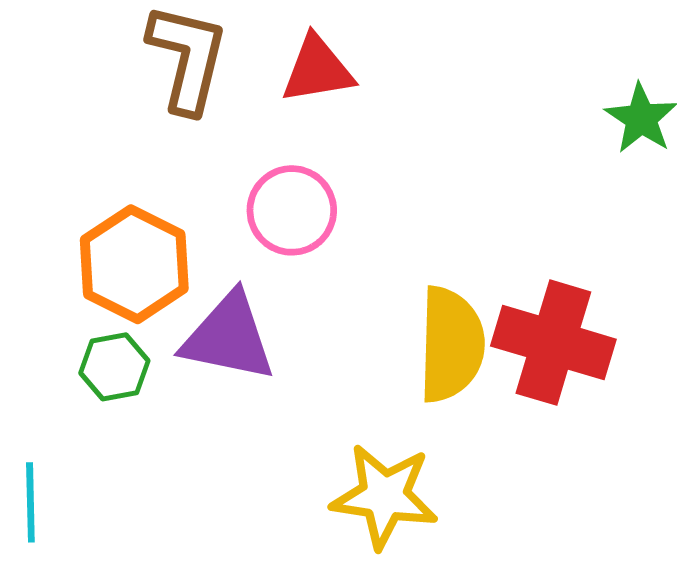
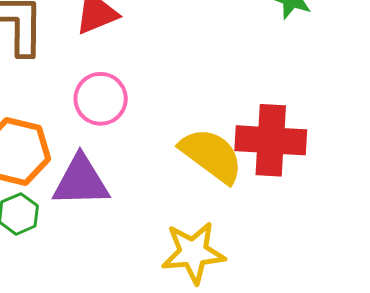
yellow semicircle: (451, 344) -> (211, 155), turned -42

